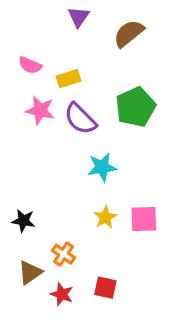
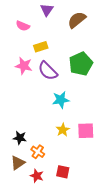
pink semicircle: (30, 65) -> (23, 26), moved
black star: (23, 221) -> (20, 138), moved

